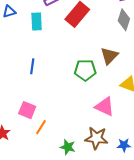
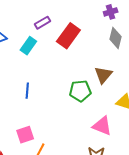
cyan rectangle: (37, 21) -> (28, 46), turned 42
pink square: (27, 110) -> (25, 135), turned -36

